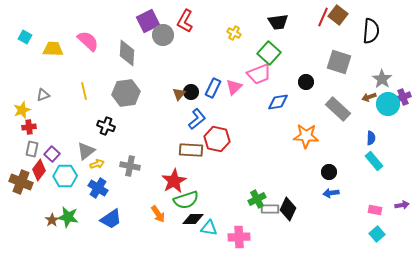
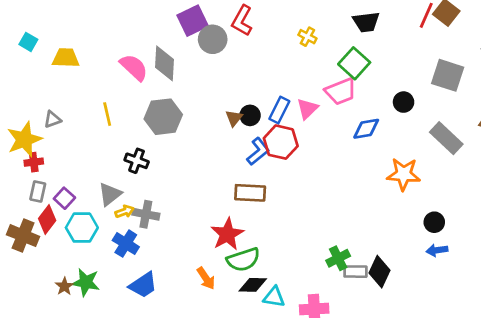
pink semicircle: (88, 41) -> (134, 67), moved
yellow star: (22, 110) -> (24, 139), size x1.5
red hexagon: (217, 139) -> (281, 142), moved
gray cross: (130, 166) -> (146, 214), moved

